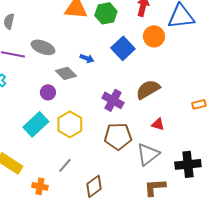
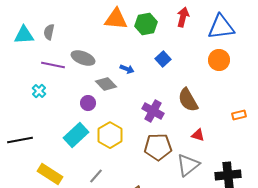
orange circle: (154, 36) -> (219, 60), moved
blue square: (123, 48) -> (163, 59), size x0.7
brown semicircle: (148, 89) -> (188, 100), turned -90
gray line: (65, 165) -> (96, 176), moved

